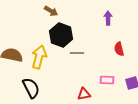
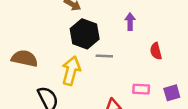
purple arrow: (108, 18) -> (130, 22), moved
yellow arrow: (39, 57) -> (71, 71), moved

